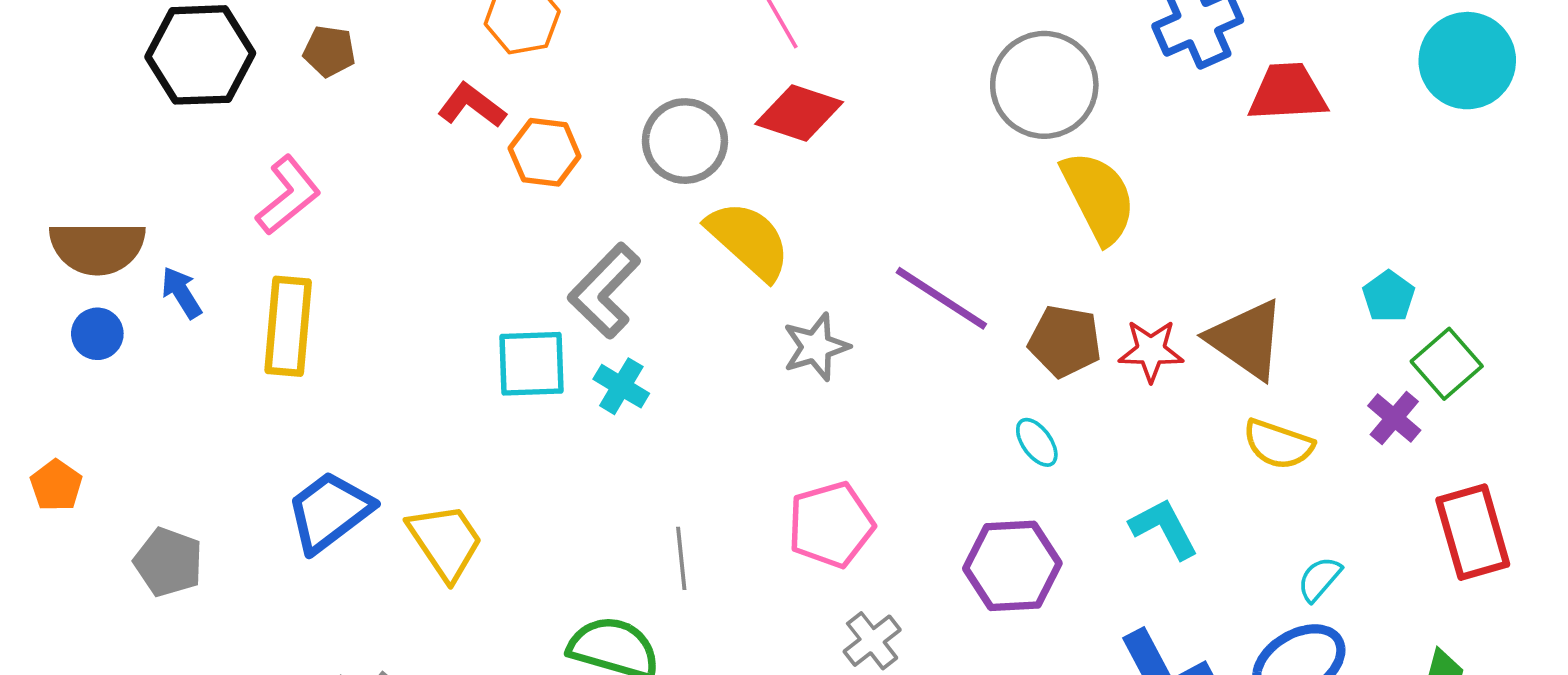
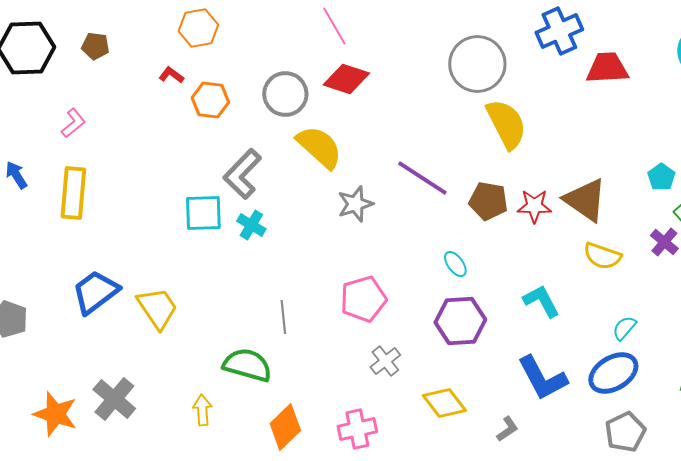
red L-shape: (472, 105) -> (171, 75), size x0.7
pink L-shape: (288, 195) -> (73, 123), size x0.7
cyan ellipse: (1037, 442) -> (455, 264), moved

